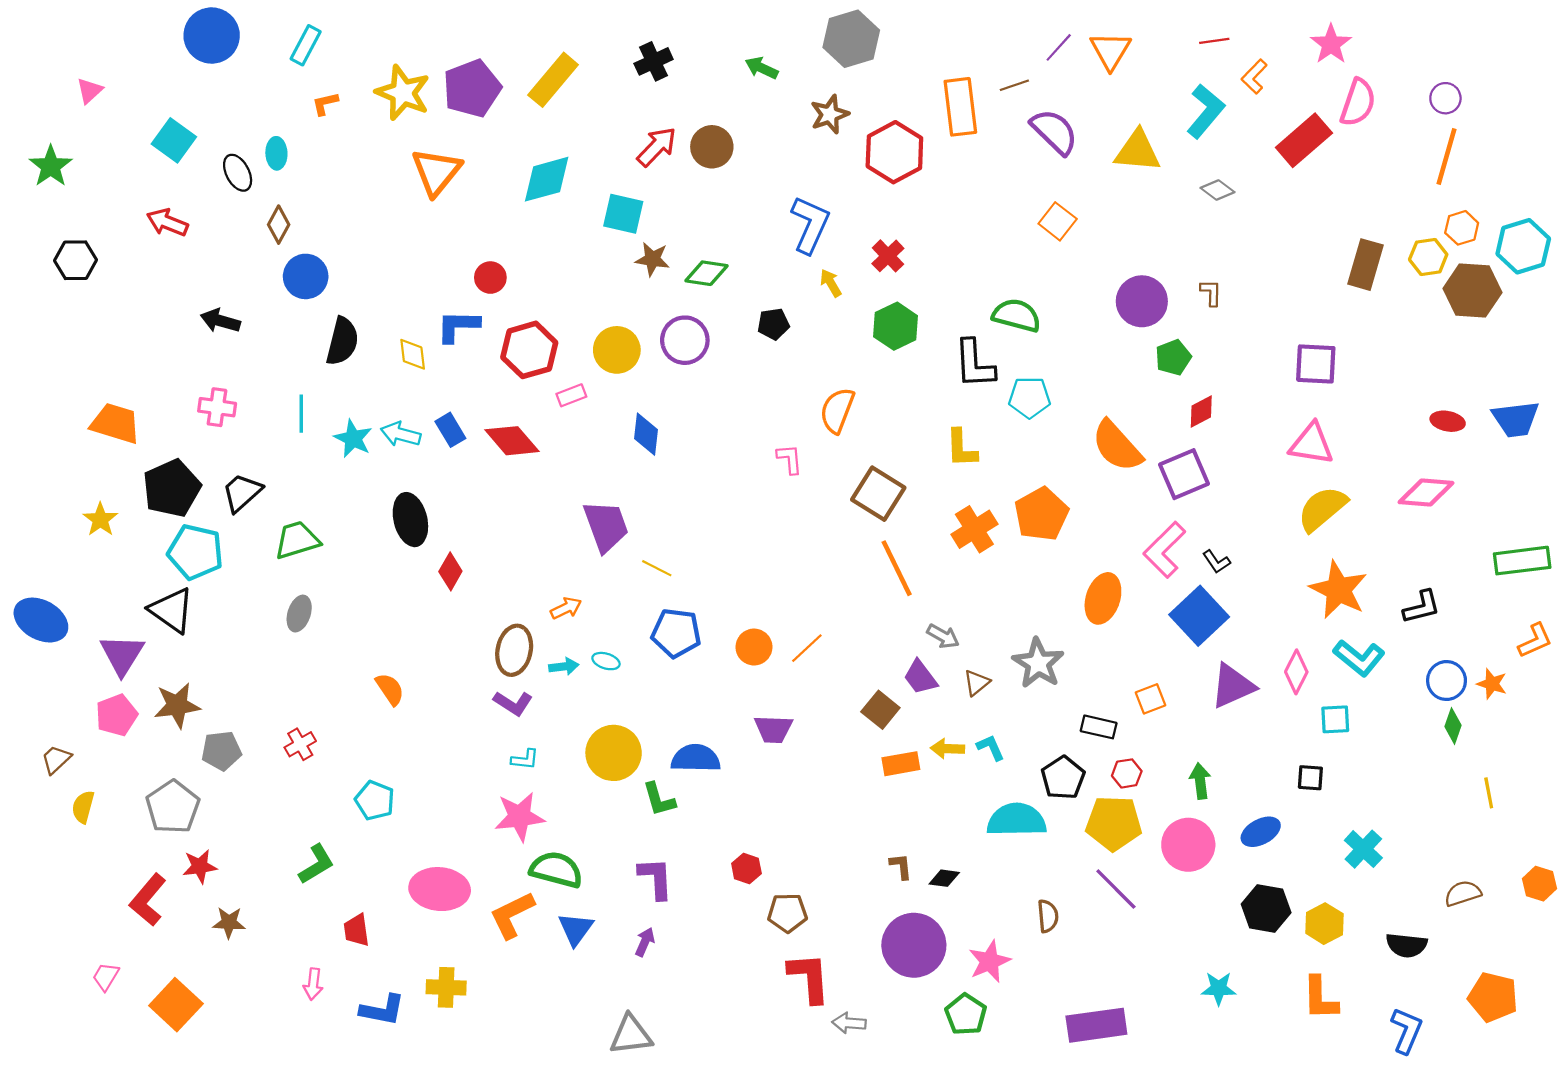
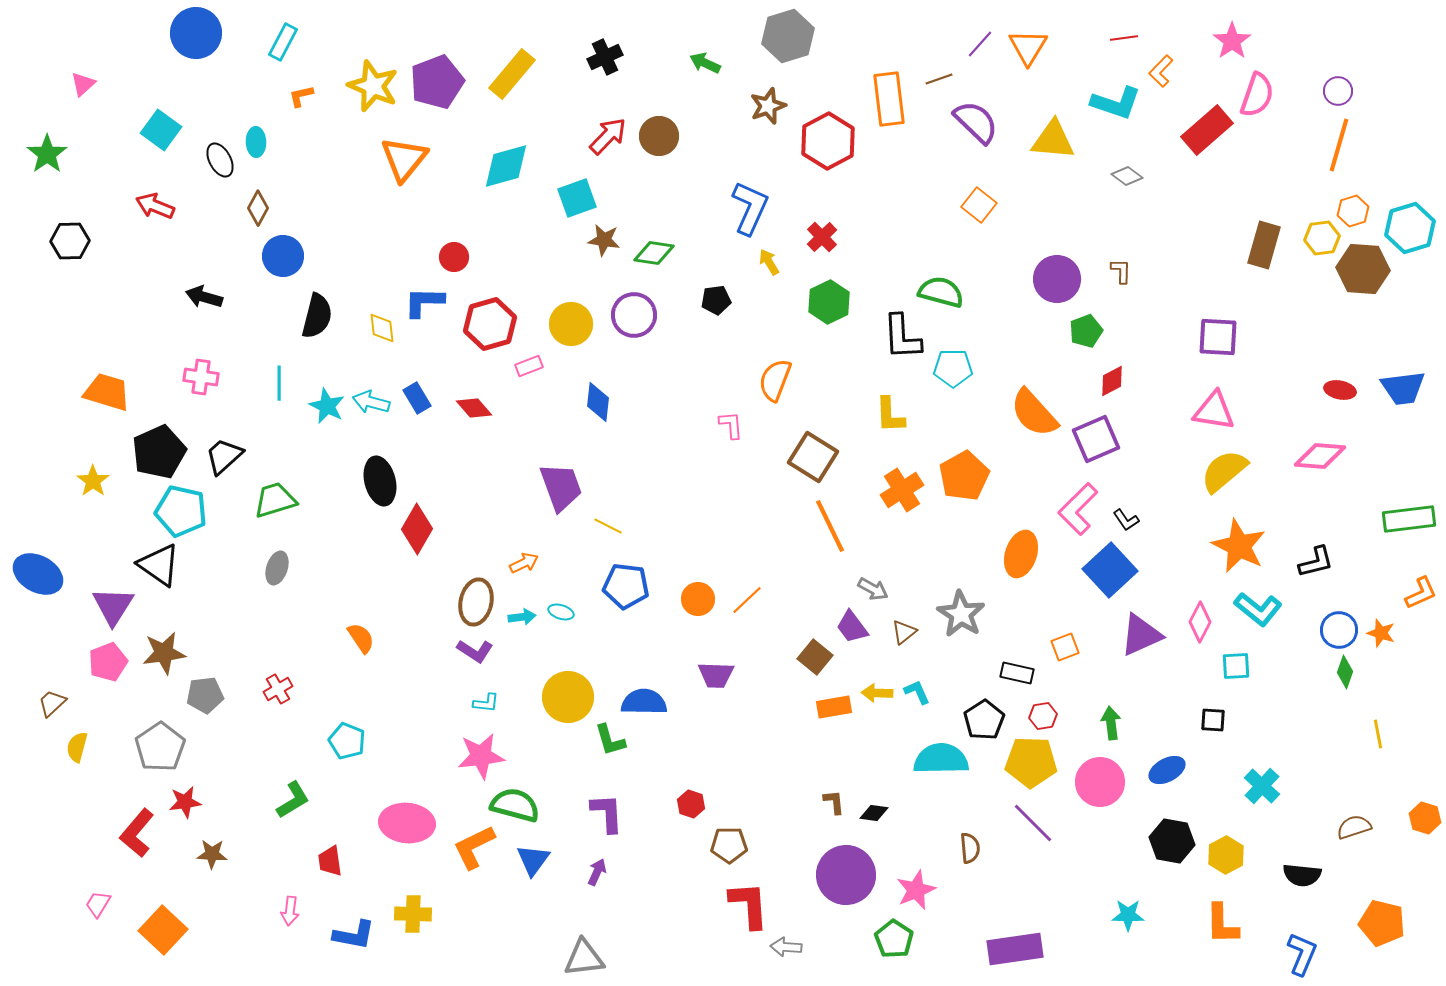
cyan L-shape: (1206, 111) -> (1116, 103), turned 69
cyan square: (623, 214) -> (577, 198), turned -33
red diamond: (512, 441) -> (474, 408), size x0.7
red diamond: (450, 571) -> (417, 529), size x1.4

